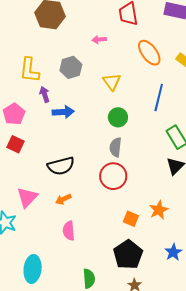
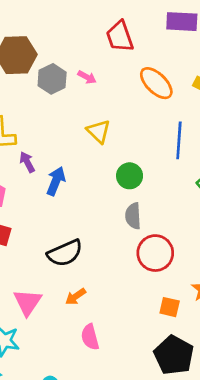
pink arrow: (99, 40) -> (87, 77), turned -136
gray hexagon: (71, 67) -> (52, 79), moved
yellow triangle: (112, 82) -> (99, 131), moved
blue arrow: (63, 112) -> (56, 181), turned -55
red circle: (113, 176) -> (155, 253), moved

